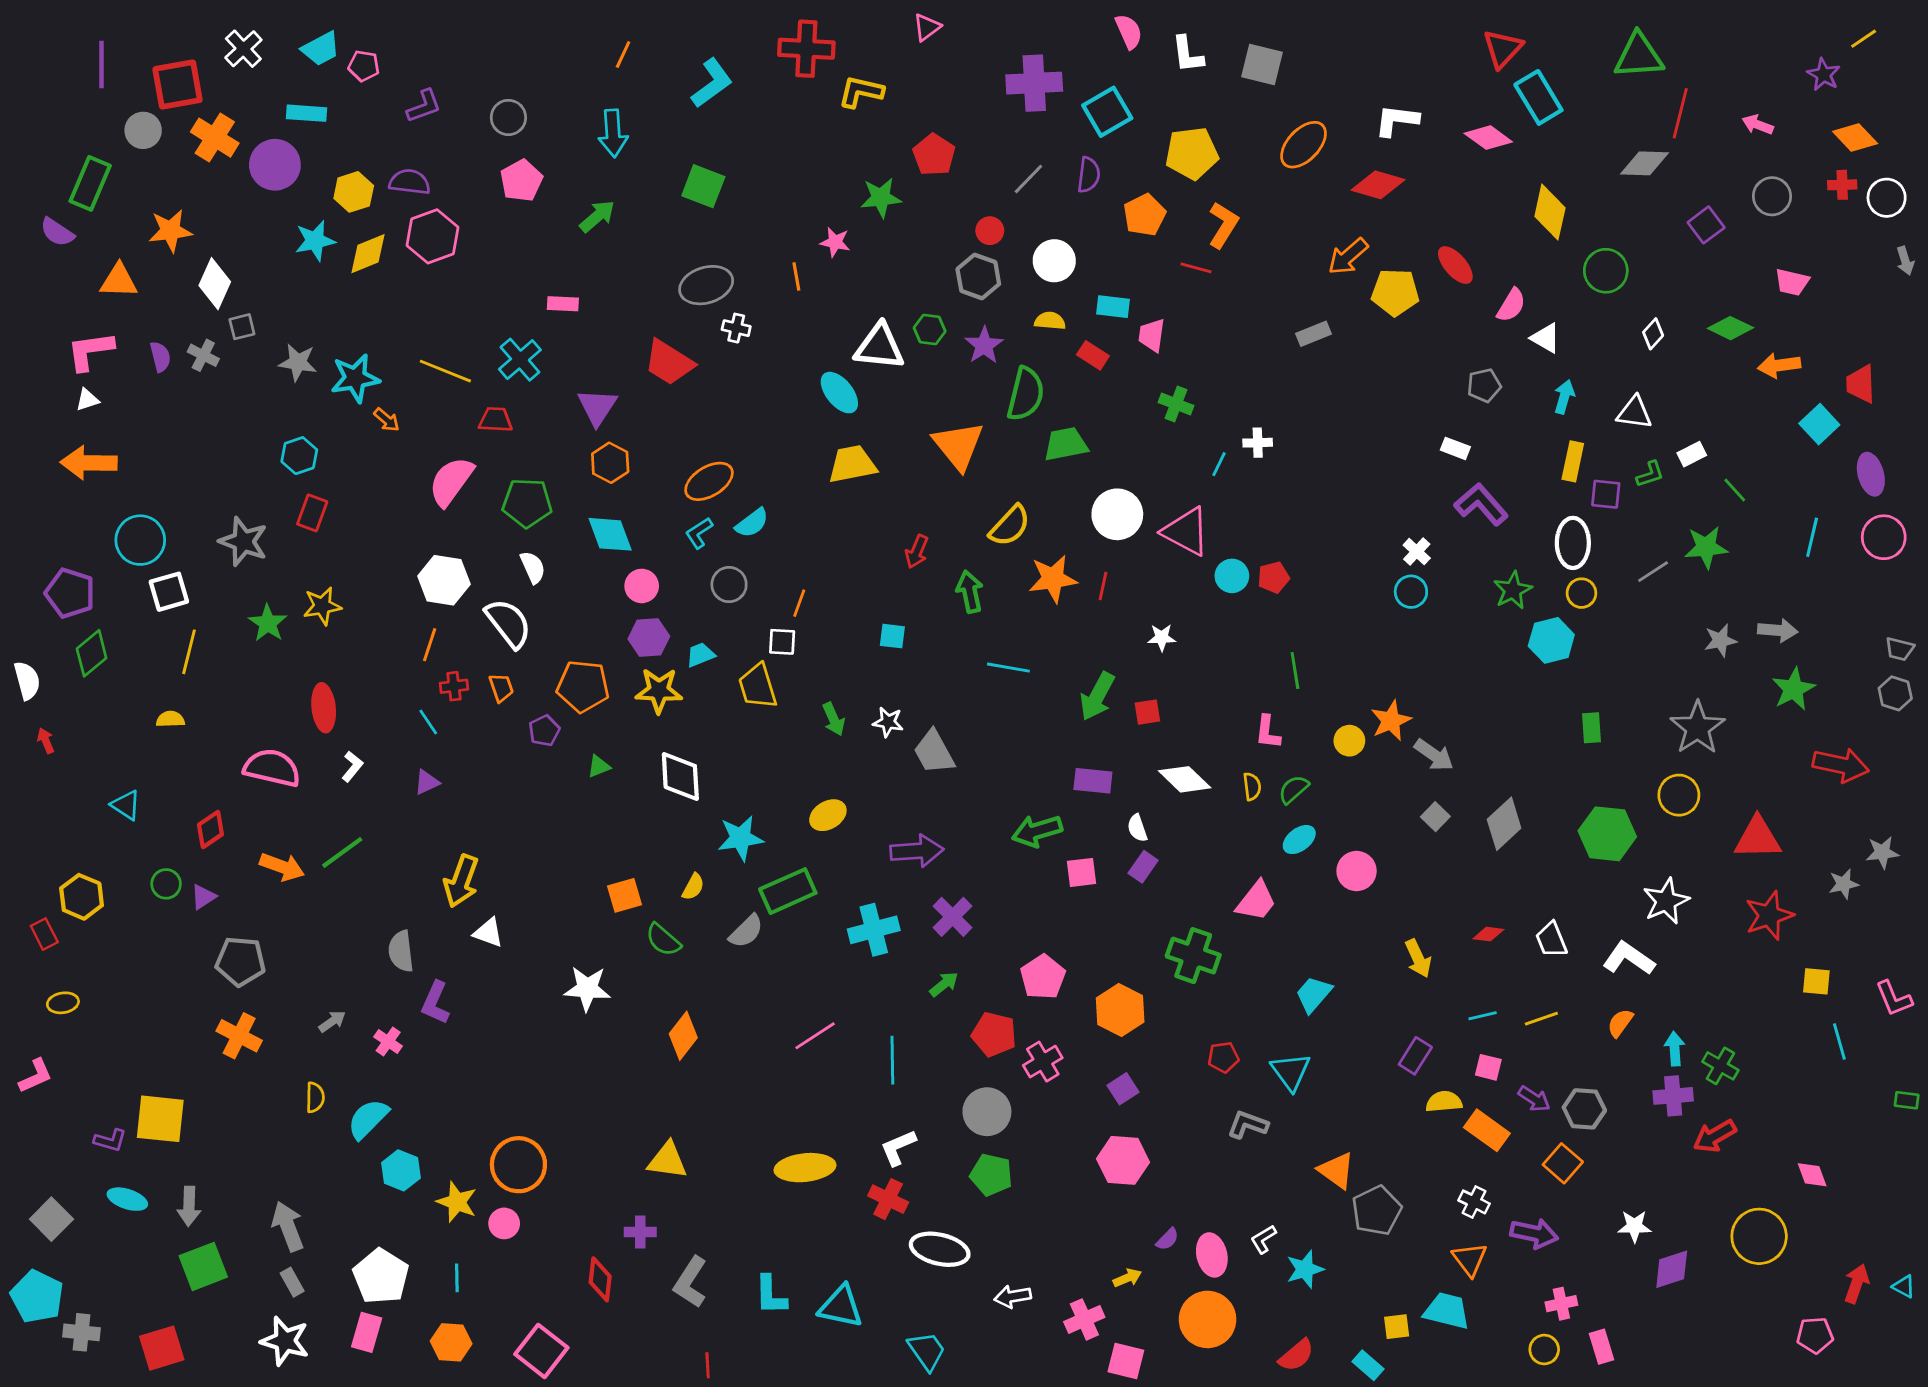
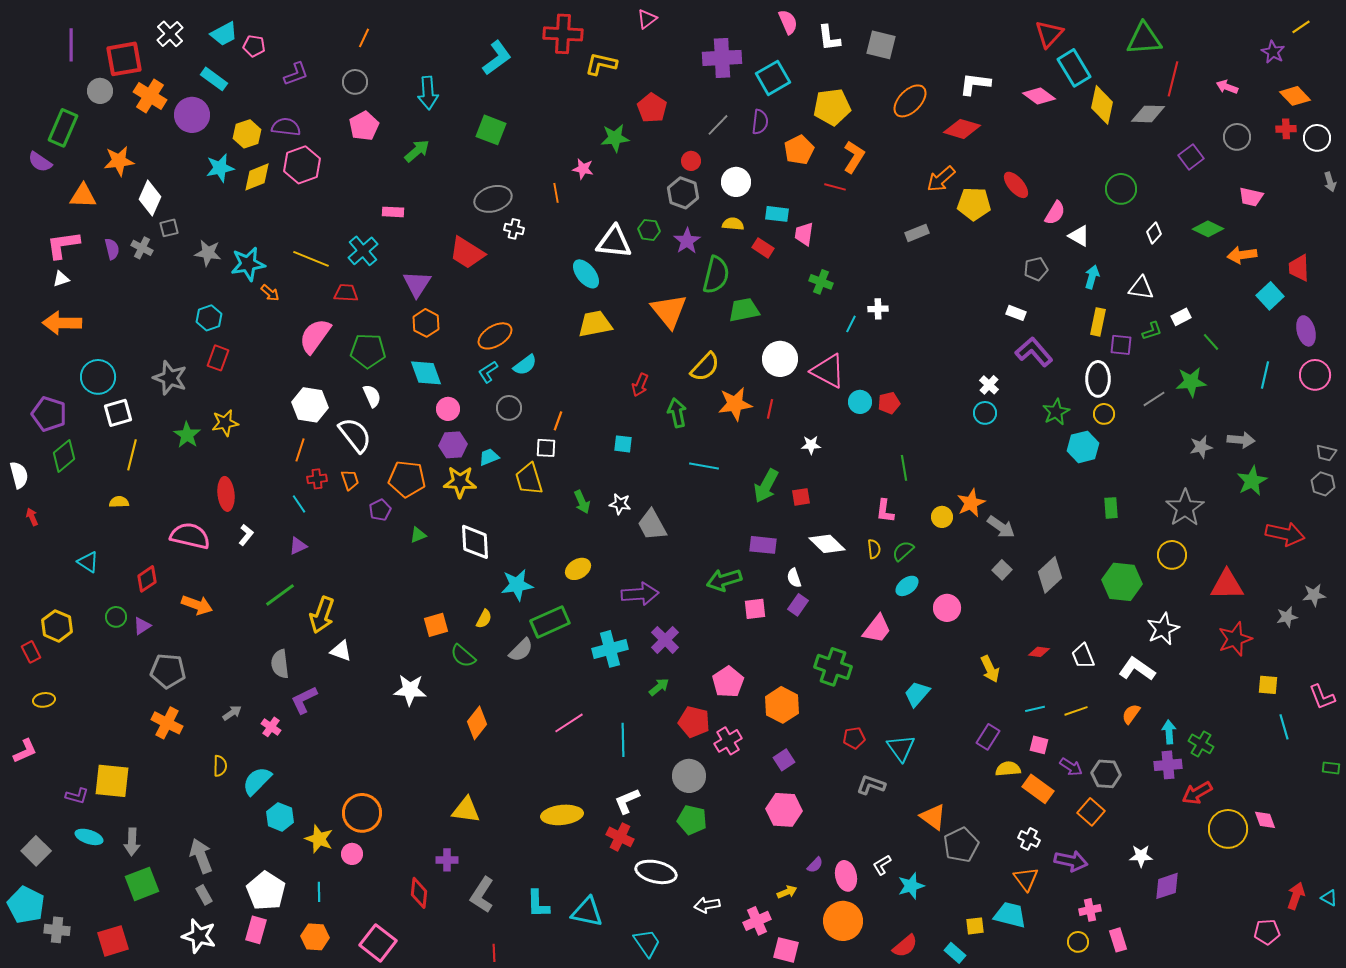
orange line: (623, 54) -> (364, 38), moved
cyan rectangle: (306, 113) -> (214, 79), turned 32
yellow diamond: (1550, 212) -> (1102, 105), moved
green line: (342, 852) -> (280, 595), moved
purple L-shape: (435, 1003) -> (304, 700), turned 40
yellow circle: (1759, 1236) -> (1228, 829), moved

